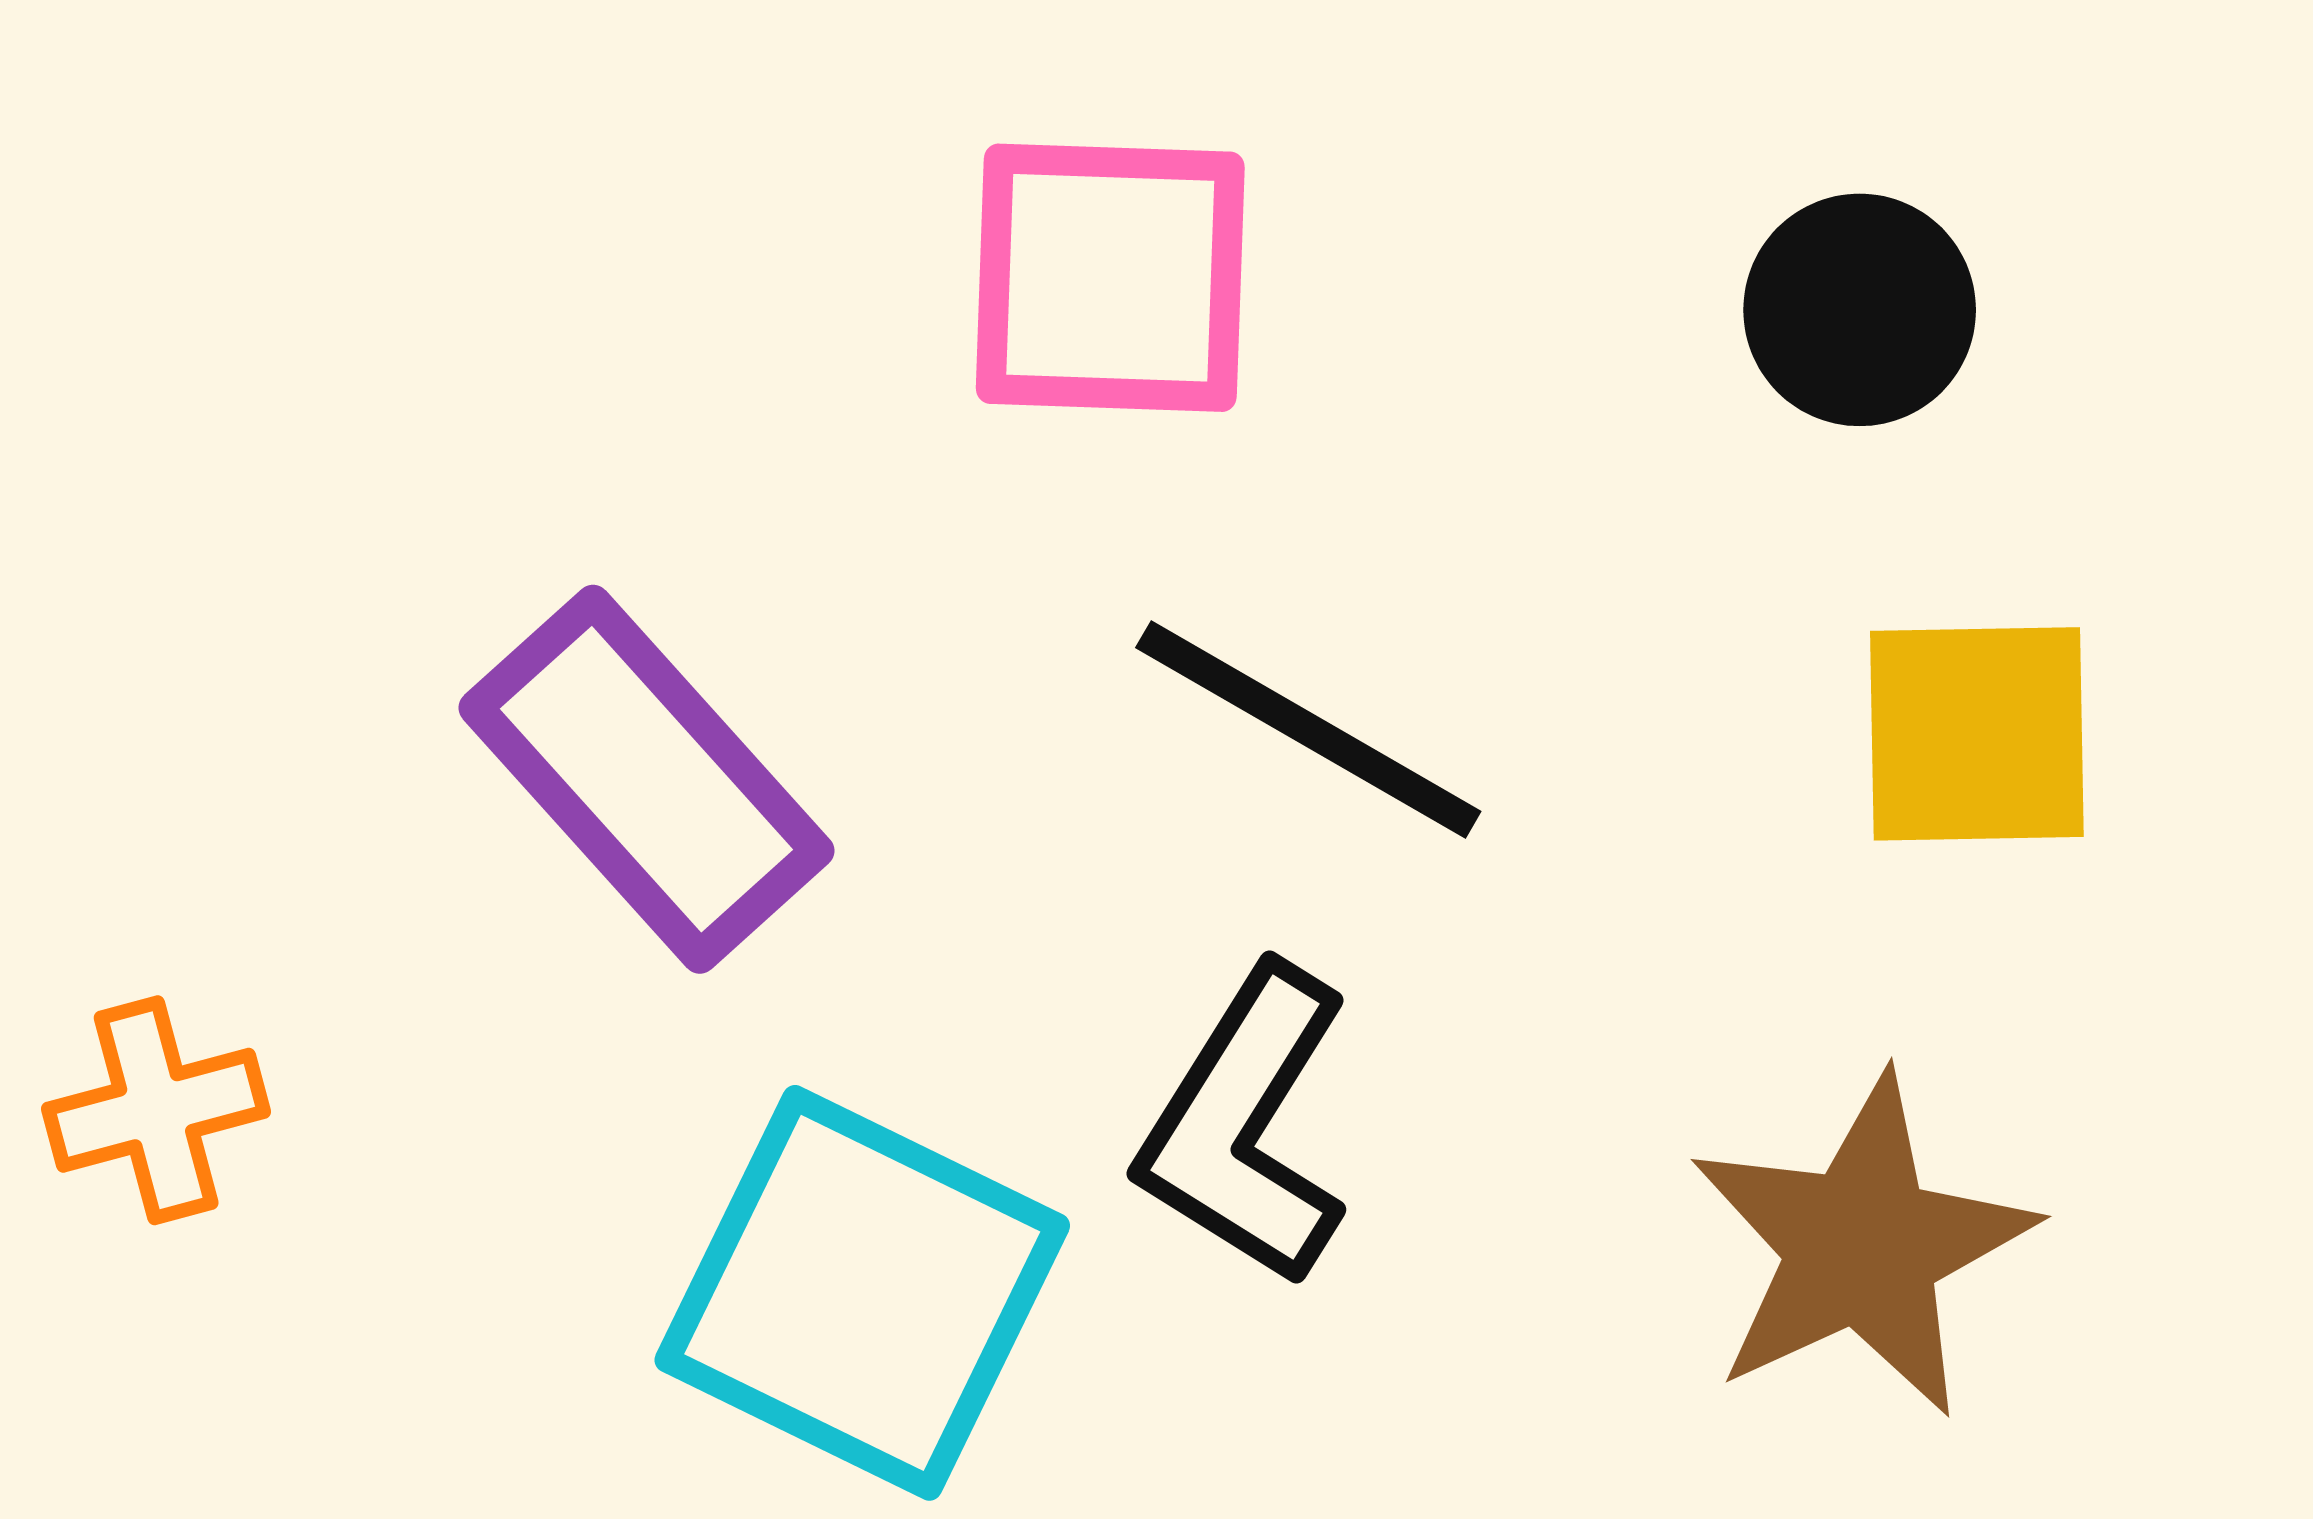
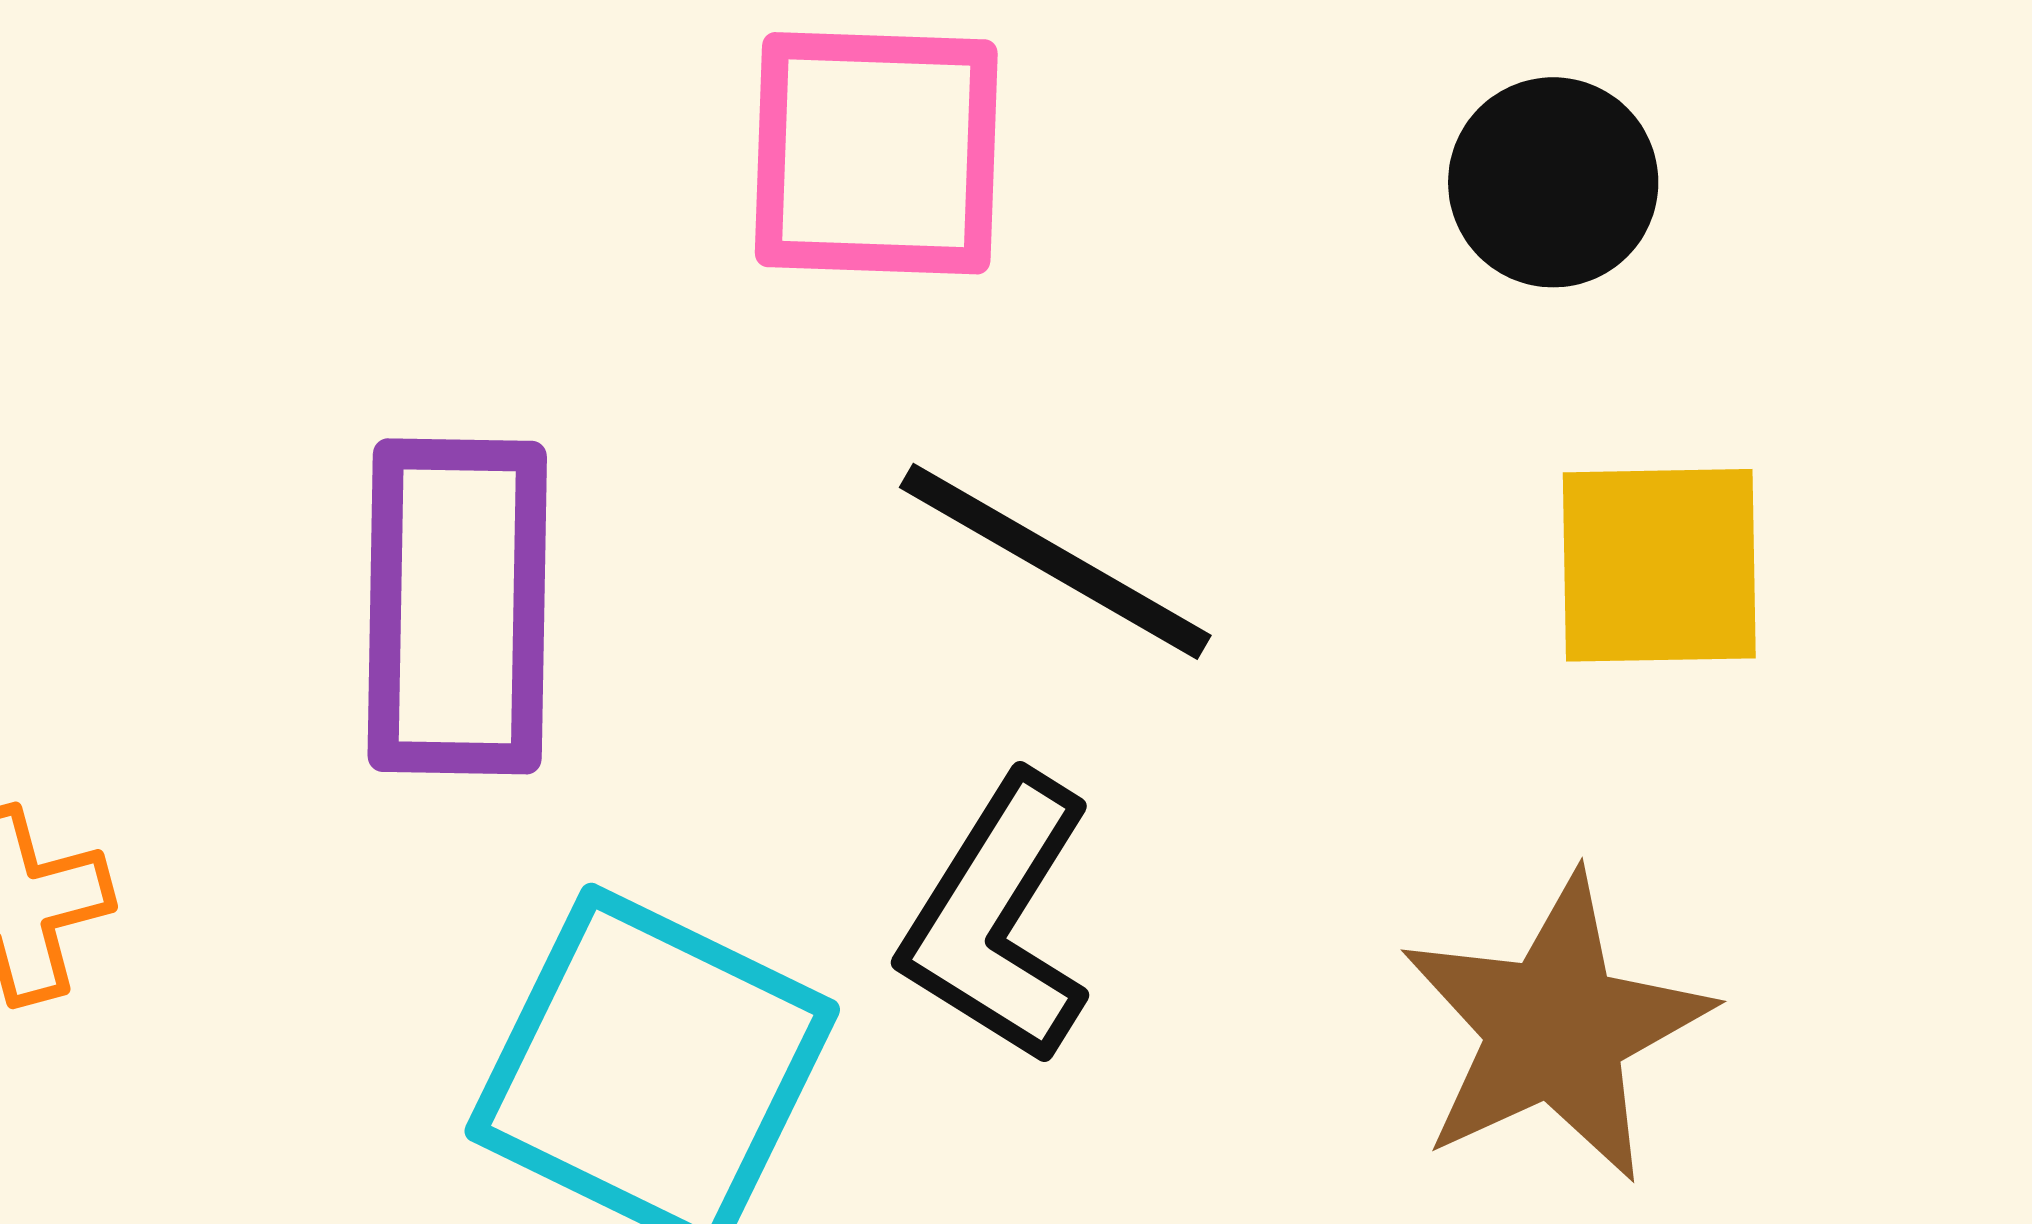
purple rectangle: (646, 779) -> (457, 606), turned 43

